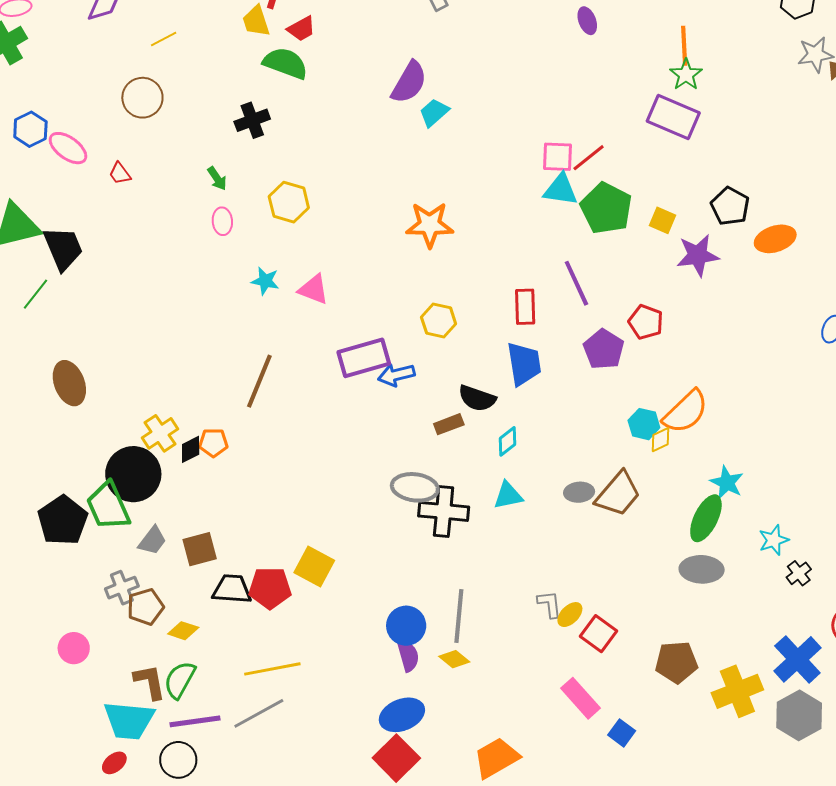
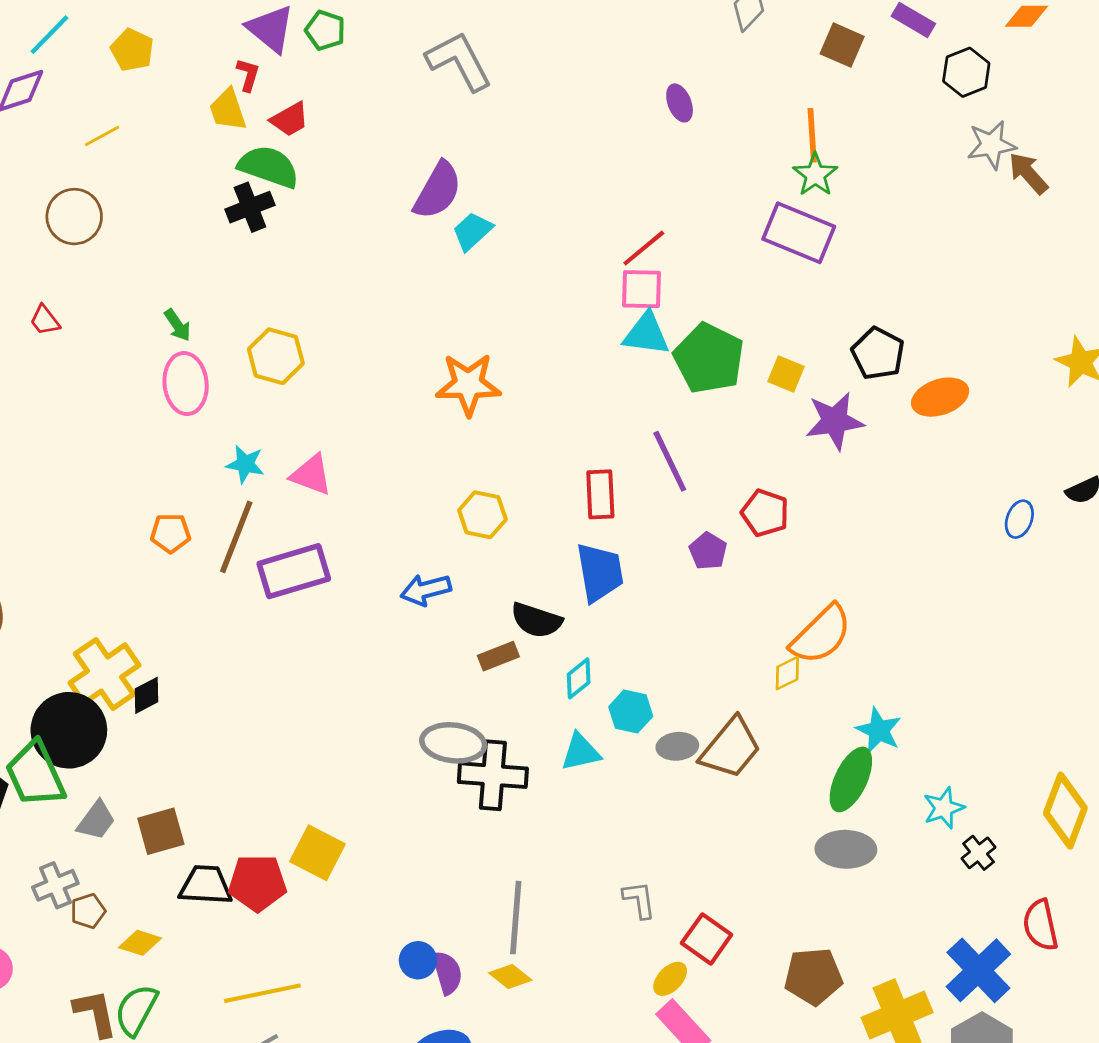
black cross: (252, 120) -> (250, 207), moved
red line: (589, 158) -> (644, 248), moved
pink ellipse: (222, 221) -> (186, 384), size x1.6
purple pentagon: (604, 349) -> (708, 551), size x0.7
purple rectangle: (364, 358) -> (294, 571), moved
brown line: (259, 381) -> (236, 537), moved
cyan hexagon: (644, 424) -> (631, 712), moved
yellow cross: (160, 433) -> (105, 674), size x1.4
orange pentagon: (213, 443) -> (171, 533), moved
brown pentagon: (145, 607) -> (88, 911), size x0.7
yellow ellipse: (570, 615) -> (670, 979), moved
blue circle: (406, 626) -> (418, 960), moved, size x0.7

